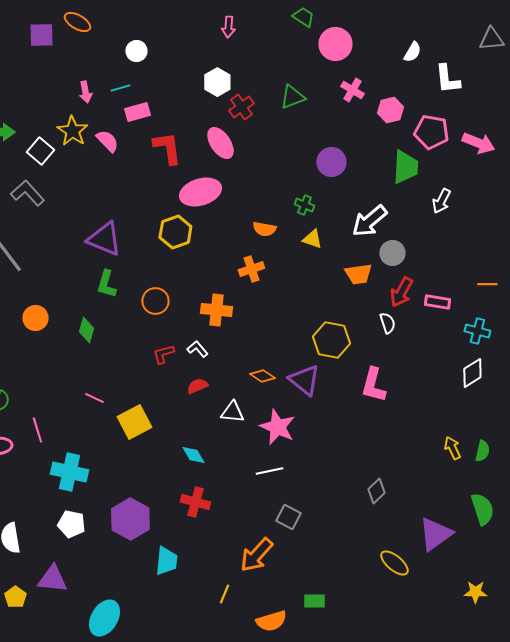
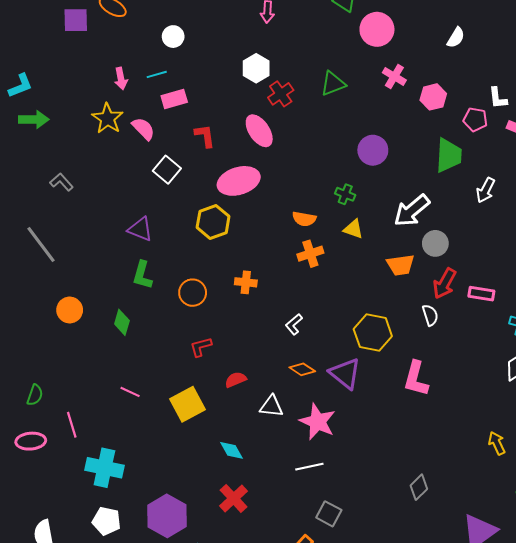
white L-shape: (447, 79) -> (498, 98), moved, size x0.7
pink pentagon: (431, 132) -> (475, 119), size x0.7
red L-shape: (167, 148) -> (205, 136), size x0.7
white square: (40, 151) -> (167, 170), moved
gray L-shape: (27, 193) -> (61, 182), size x0.7
purple triangle: (104, 239) -> (140, 229), size x0.7
orange cross: (251, 269) -> (310, 254), moved
orange cross: (216, 310) -> (246, 282), moved, size x0.7
white L-shape: (197, 349) -> (294, 324), moved, turned -90
yellow square: (134, 422) -> (187, 404), moved
red cross: (195, 502) -> (234, 498), turned 32

